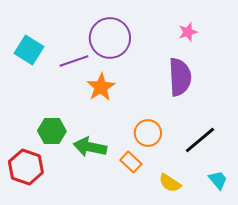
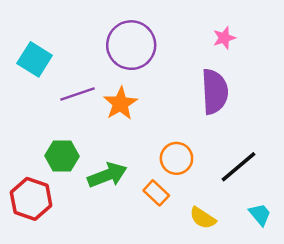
purple line: (74, 61) -> (78, 94), moved
green arrow: (90, 147) -> (107, 175), turned 148

